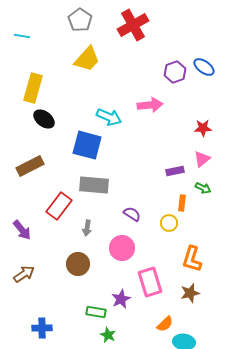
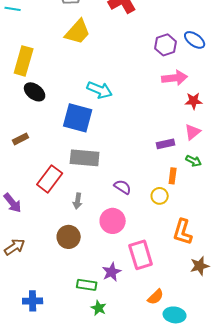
pink arrow: (150, 105) -> (175, 78), moved
brown rectangle: (30, 166) -> (21, 139), size x0.6
brown star: (190, 293) -> (200, 266), moved

